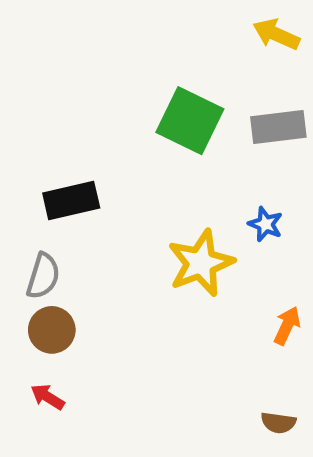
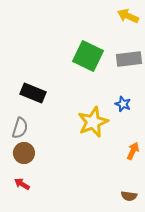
black rectangle: (71, 200) -> (33, 93), turned 35

